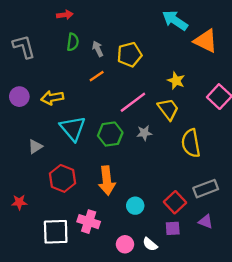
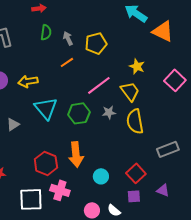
yellow semicircle: (191, 143) -> (135, 121), moved
red hexagon: (62, 178) -> (46, 163), moved
gray rectangle: (206, 189) -> (168, 149), moved

